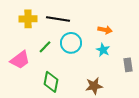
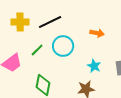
black line: (58, 19) -> (50, 22), turned -35
cyan star: (103, 50) -> (94, 66), moved

